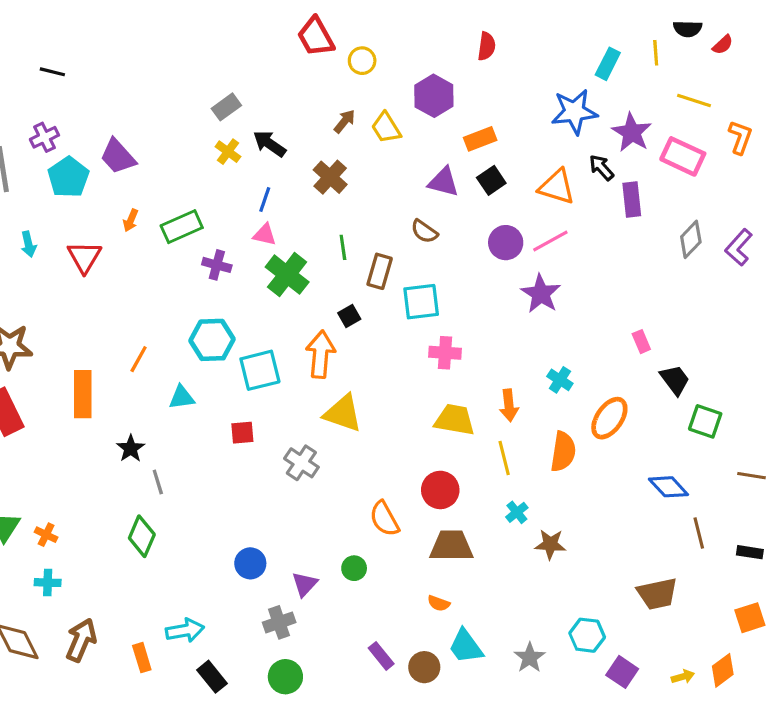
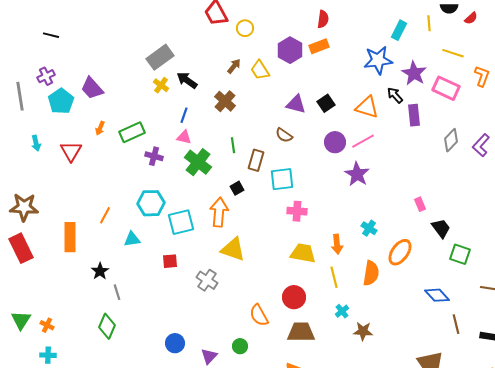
gray rectangle: (226, 107) -> (160, 57), size x1.5
orange rectangle: (480, 139) -> (319, 46), moved

